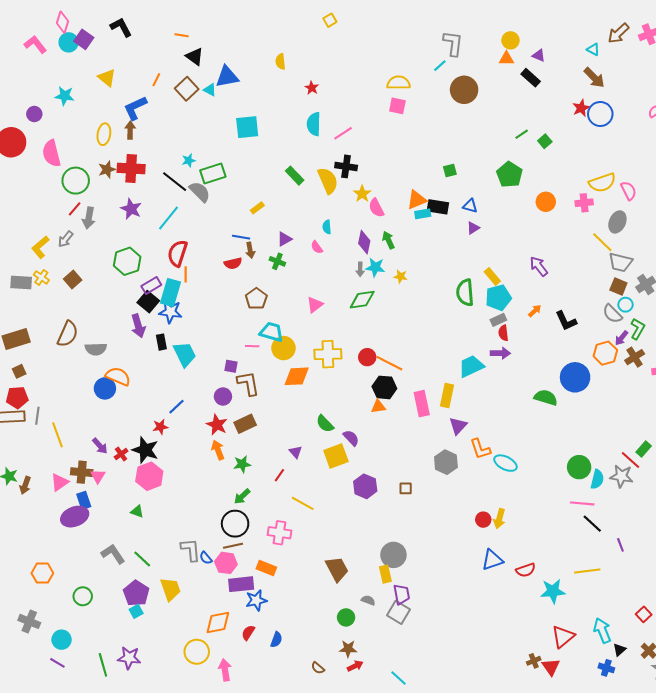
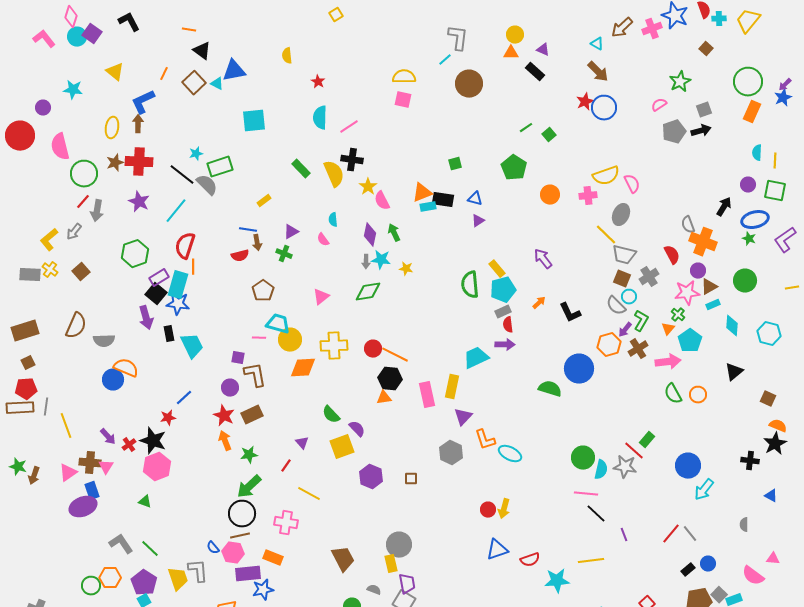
green arrow: (242, 496) -> (249, 487), size x1.5
gray L-shape: (191, 550) -> (198, 571), moved
orange hexagon: (42, 573) -> (110, 578), moved

